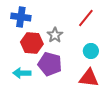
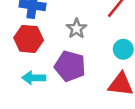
red hexagon: (32, 43) -> (29, 39), moved

